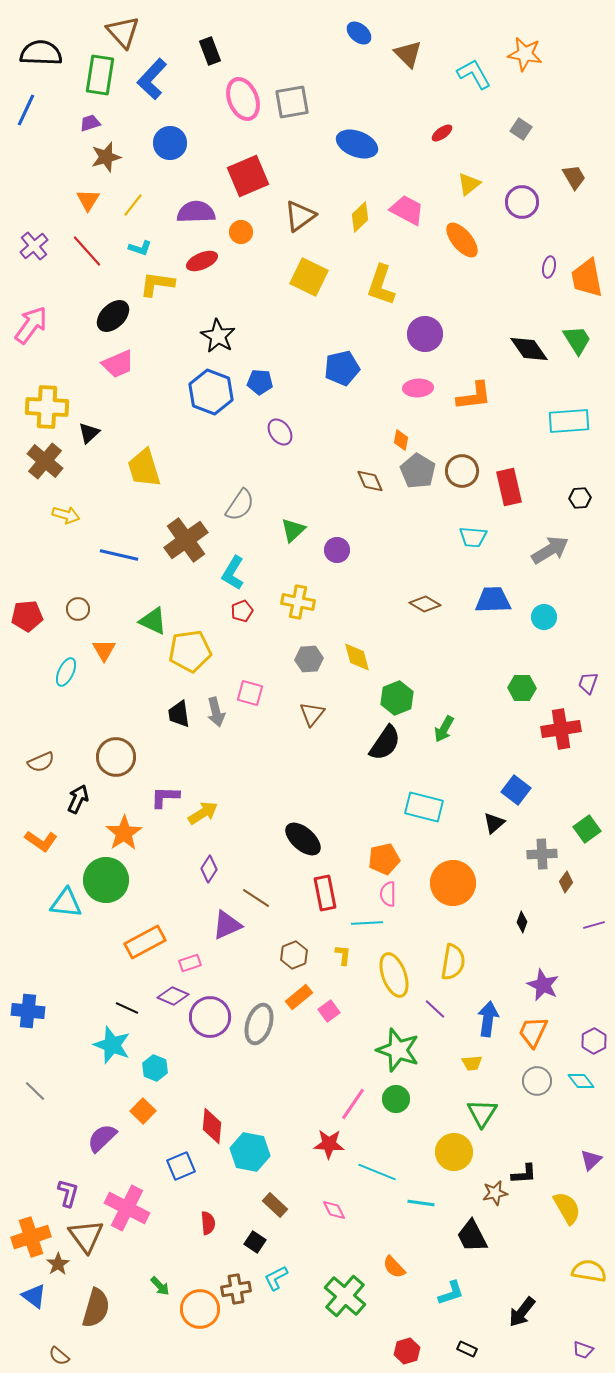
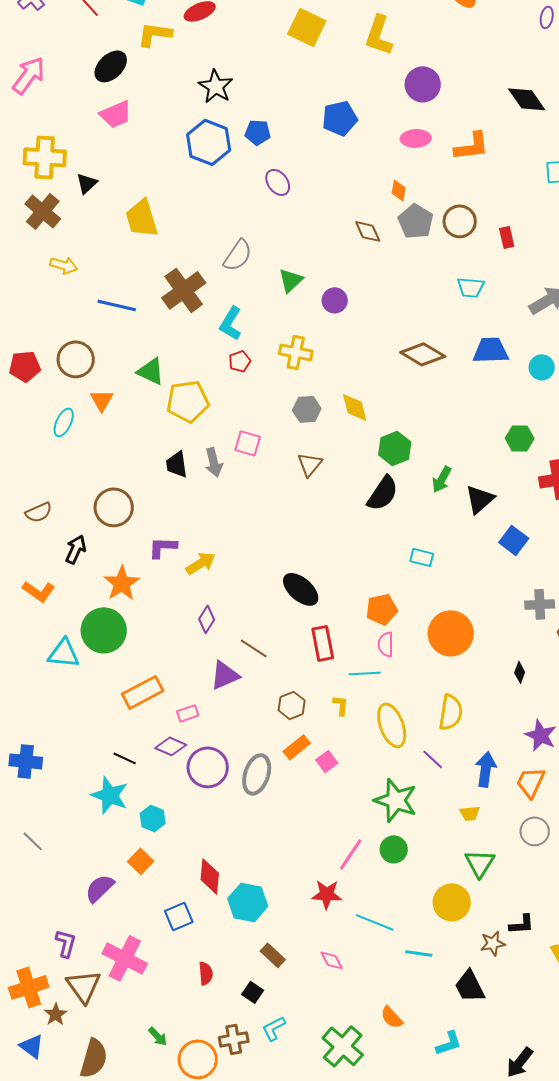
red rectangle: (509, 487) -> (507, 237), size x0.6
brown diamond: (425, 604) -> (423, 354), size x1.4
brown circle: (78, 609) -> (76, 359), size x1.6
cyan rectangle: (424, 807) -> (422, 557), size x0.6
black triangle: (494, 823) -> (480, 499), moved, size x1.4

